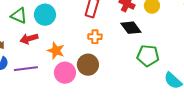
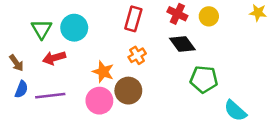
green triangle: (19, 16) -> (42, 29), turned 36
orange cross: (95, 37) -> (137, 55), turned -32
orange star: (56, 51) -> (103, 72), moved

